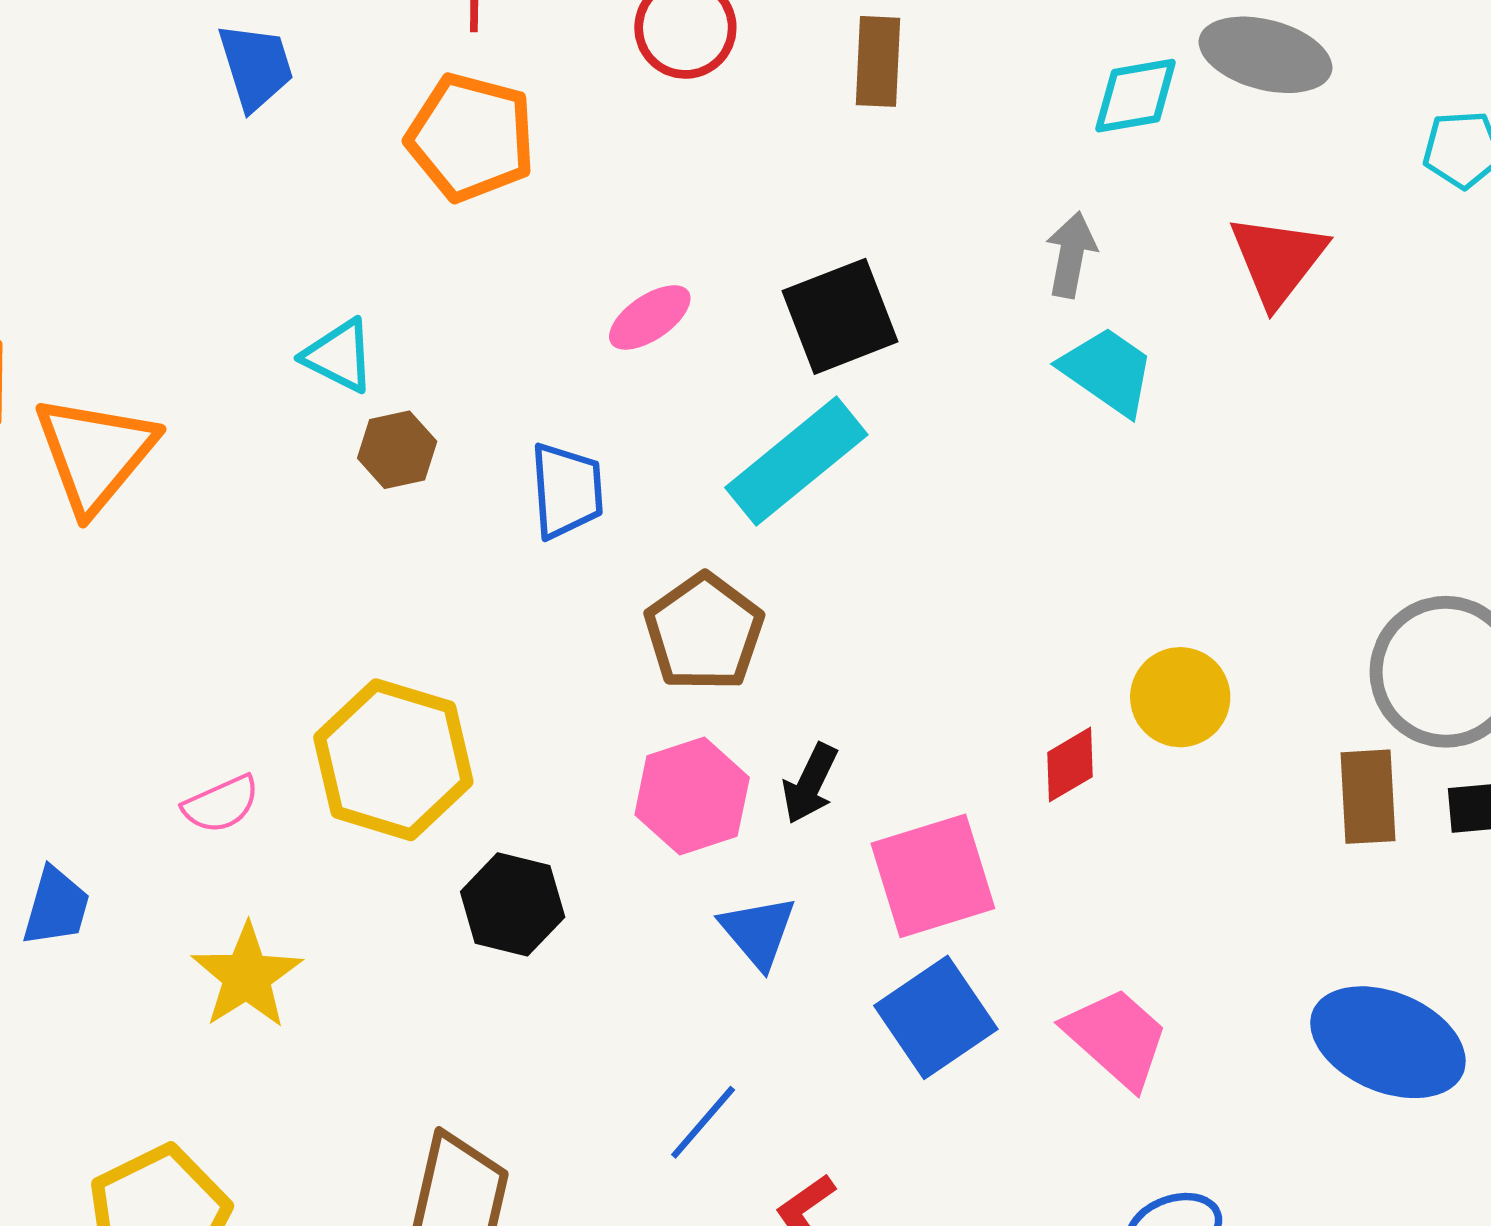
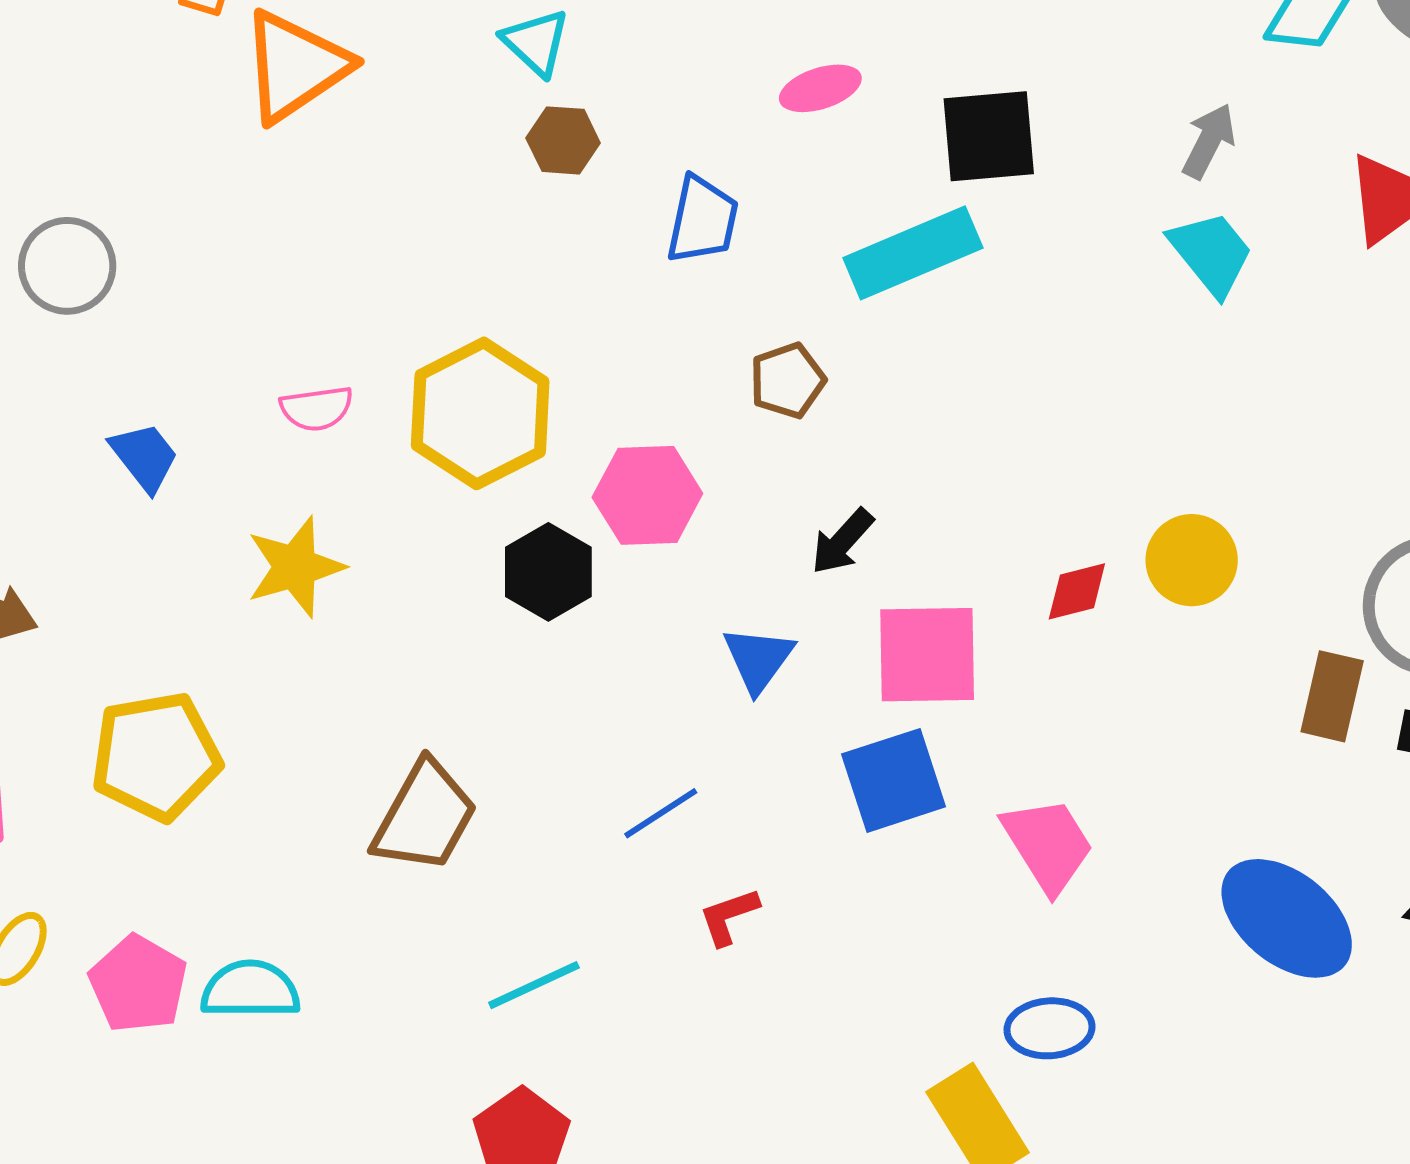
brown pentagon: (704, 632) -> (787, 381), size x0.7
pink hexagon: (692, 796) -> (647, 495), moved
blue trapezoid: (56, 907) -> (144, 457), turned -70

